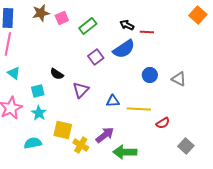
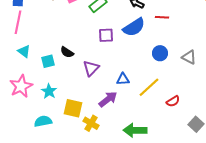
red line: (147, 32) -> (162, 17), moved
purple square: (96, 57) -> (106, 35), turned 35
cyan square: (38, 91) -> (48, 61), moved
yellow line: (139, 109) -> (149, 87), turned -45
purple arrow: (105, 135) -> (108, 99), moved

